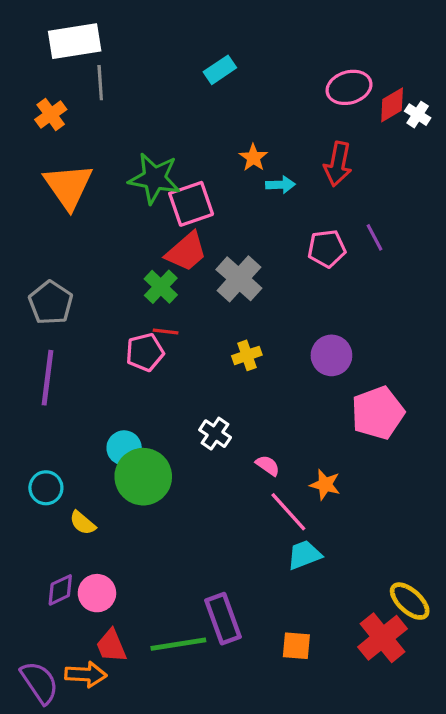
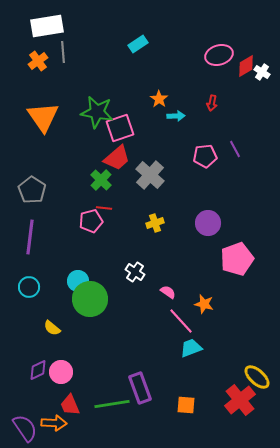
orange cross: (51, 115) -> (38, 61), moved
red arrow: (338, 164) -> (212, 103), size x0.6
cyan circle: (46, 488) -> (29, 287), moved

